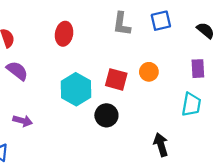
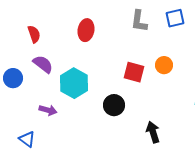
cyan hexagon: (76, 89) -> (74, 83), moved
black circle: (106, 115) -> (114, 105), moved
black arrow: (161, 145) -> (153, 132), moved

